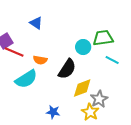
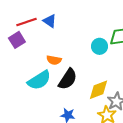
red line: (14, 52) -> (26, 22), moved, turned -42
black semicircle: (67, 69) -> (68, 79), moved

